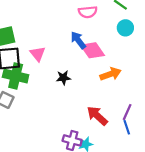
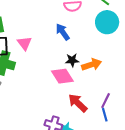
cyan circle: (125, 28) -> (107, 22), size x1.5
pink diamond: (92, 50) -> (62, 76), moved
black star: (63, 78) -> (72, 60), moved

